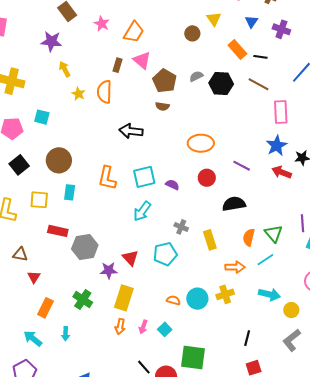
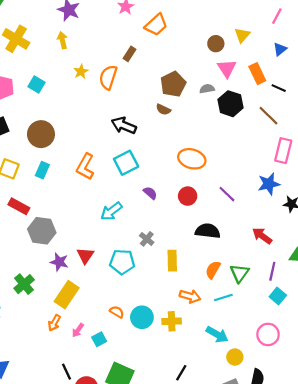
pink triangle: (142, 60) -> (227, 68), moved
yellow arrow: (65, 69) -> (62, 40), moved
red arrow: (282, 172) -> (262, 236), moved
cyan square: (144, 177) -> (126, 163), moved, turned -30

